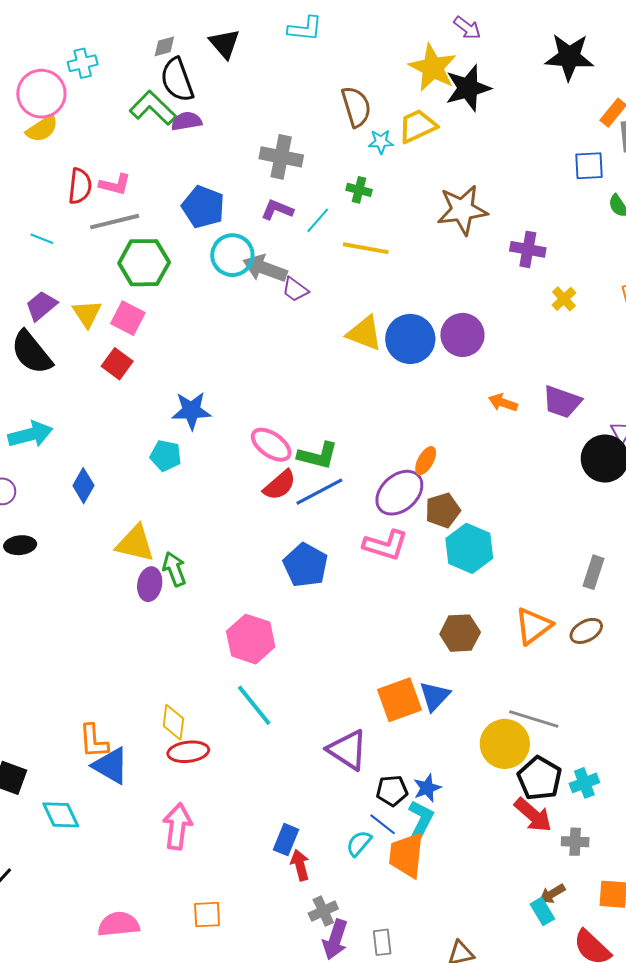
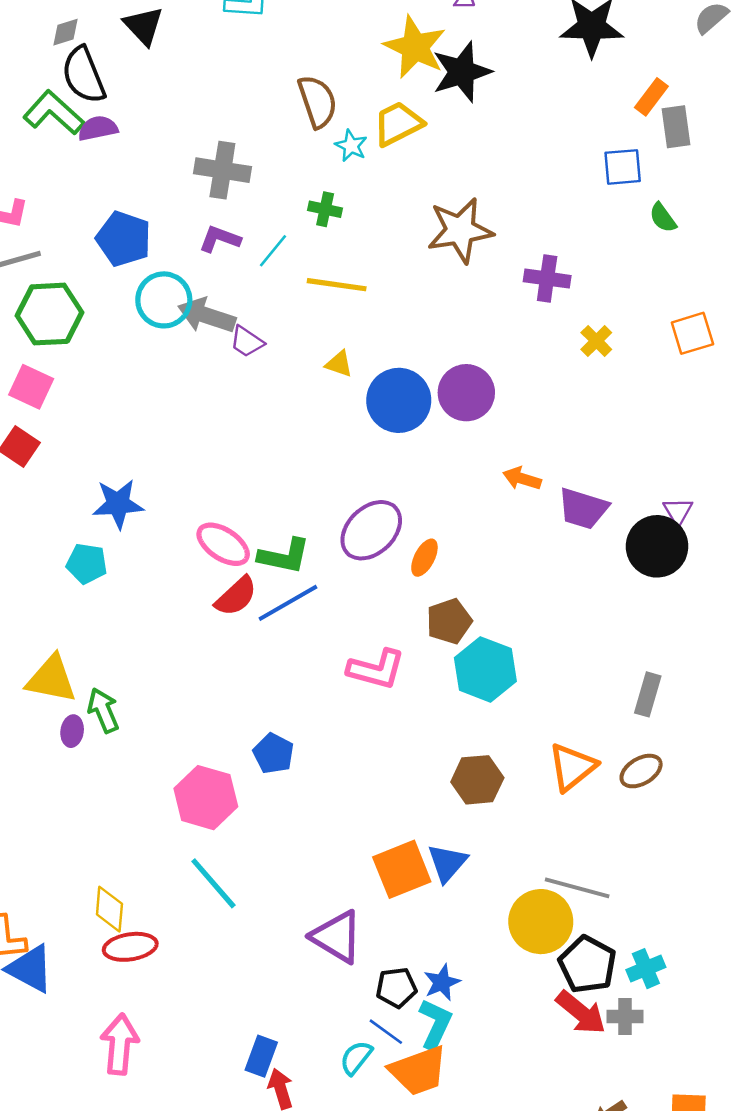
cyan star: (381, 142) -> (351, 146), turned 30
yellow triangle: (364, 333) -> (339, 364), moved, size x0.6
purple trapezoid: (562, 402) -> (583, 509), moved
purple ellipse: (399, 493) -> (371, 530), moved
blue pentagon: (306, 565) -> (273, 754), moved, size x0.7
purple ellipse: (150, 584) -> (72, 731), size x0.7
gray cross: (575, 842) -> (625, 1017), moved
orange trapezoid: (406, 855) -> (418, 1071), turned -114

